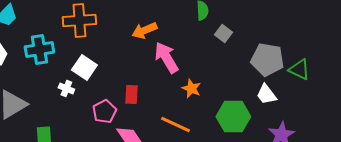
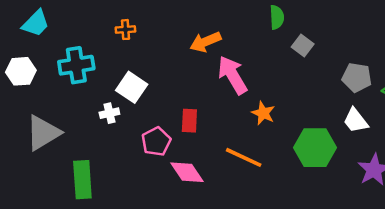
orange cross: (79, 20) -> (125, 30), size x0.5
gray pentagon: (267, 60) -> (357, 77), size x0.7
white cross: (66, 88) -> (109, 113), turned -35

